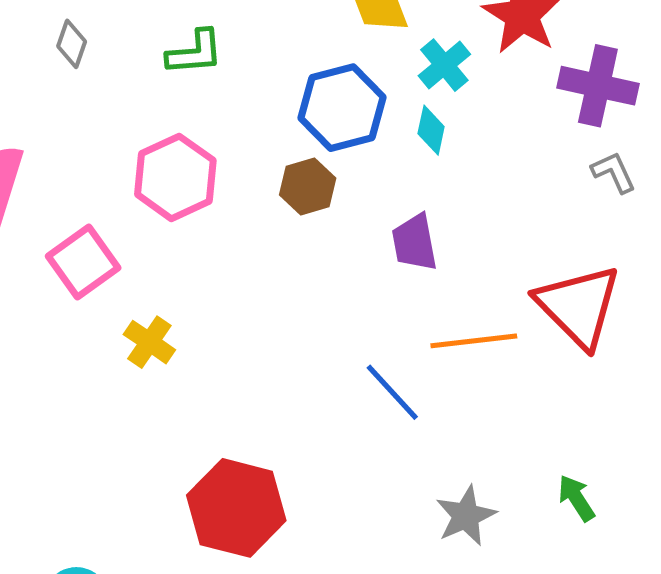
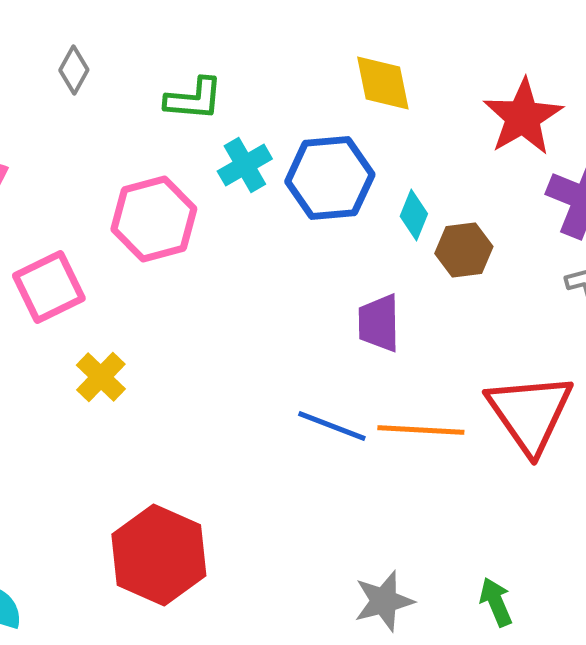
cyan cross: (444, 65) -> (245, 165), moved
brown hexagon: (308, 187) -> (464, 250), moved
blue line: (392, 392) -> (332, 426), moved, turned -36

